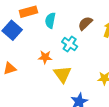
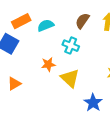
cyan semicircle: (50, 20) -> (46, 25), turned 70

